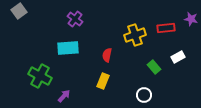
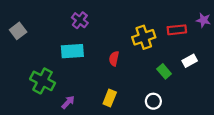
gray square: (19, 11) -> (18, 31), moved
yellow rectangle: (103, 81) -> (110, 98), moved

